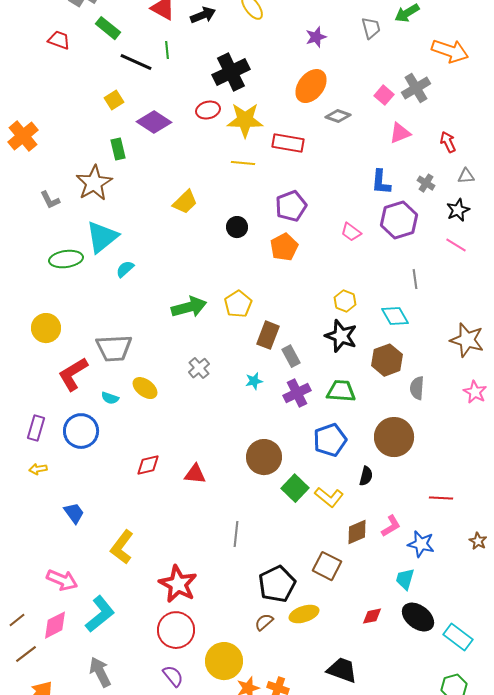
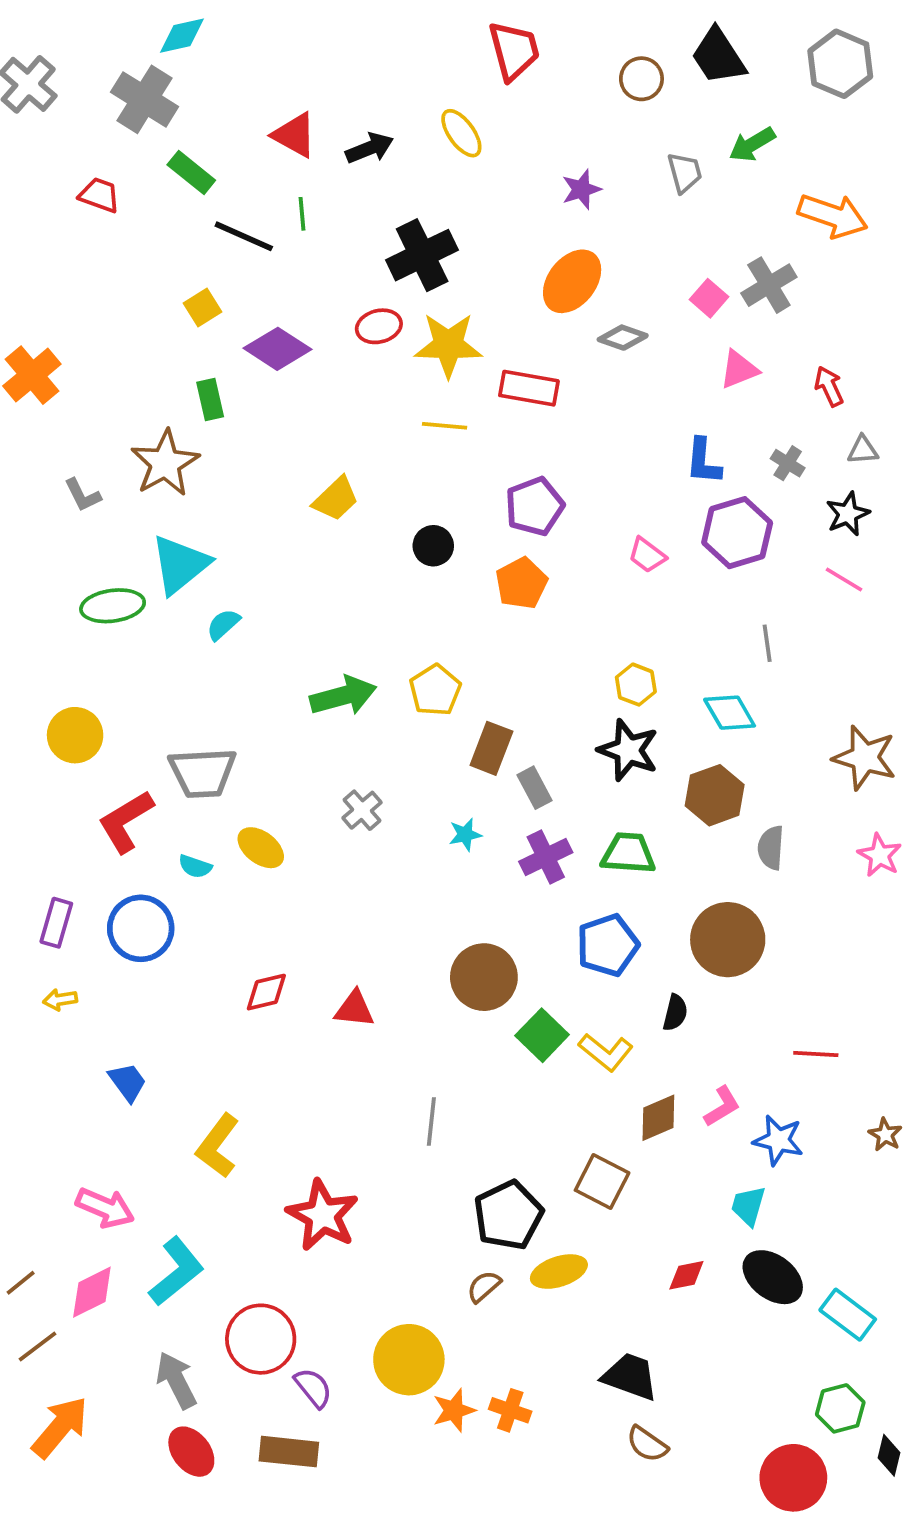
red circle: (176, 630) -> (261, 1339), moved

